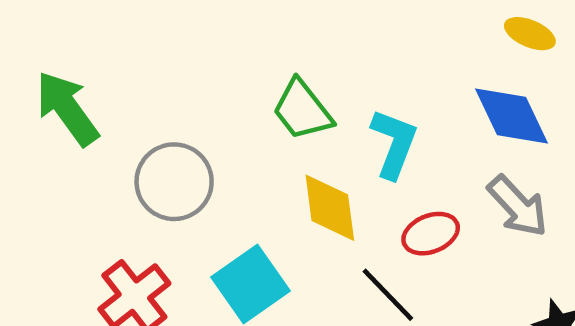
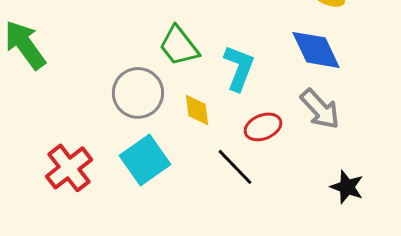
gray circle: (174, 182) -> (138, 93), moved
yellow diamond: (330, 208) -> (197, 110), size x0.7

